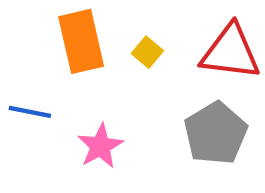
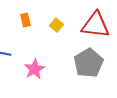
orange rectangle: (81, 41) -> (25, 20), size x0.5

